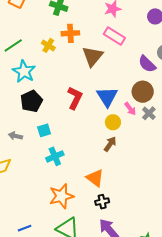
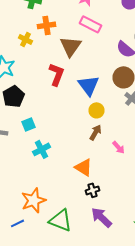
red L-shape: (75, 98) -> (56, 74), moved
pink arrow: (130, 109) -> (118, 147), moved
orange star: (61, 196) -> (34, 200), moved

